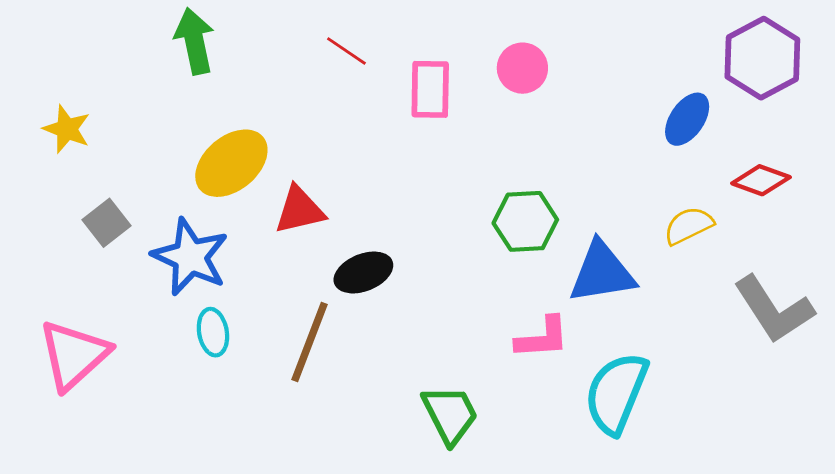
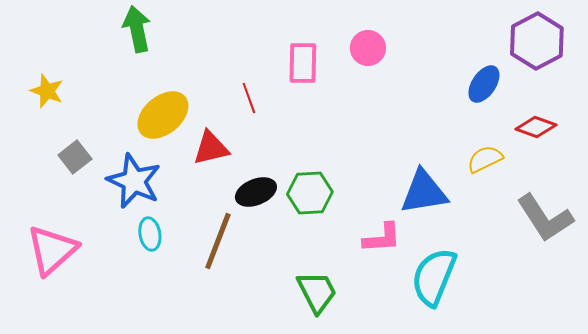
red line: (346, 51) -> (249, 98), moved, turned 36
green hexagon: (525, 221) -> (310, 193), moved

